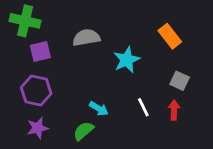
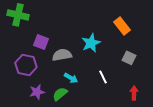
gray semicircle: (86, 38) -> (62, 55), moved
purple square: (40, 52) -> (41, 42), moved, turned 35
red arrow: (174, 110) -> (134, 93), moved
purple star: (38, 128) -> (37, 92), moved

